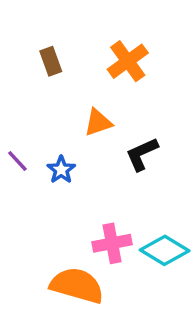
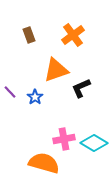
orange triangle: (98, 122) -> (56, 70), size x1.5

